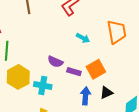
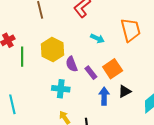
purple semicircle: (55, 62) -> (72, 64), turned 49
purple rectangle: (74, 72) -> (91, 73), turned 40
yellow hexagon: (18, 77) -> (52, 49), moved

